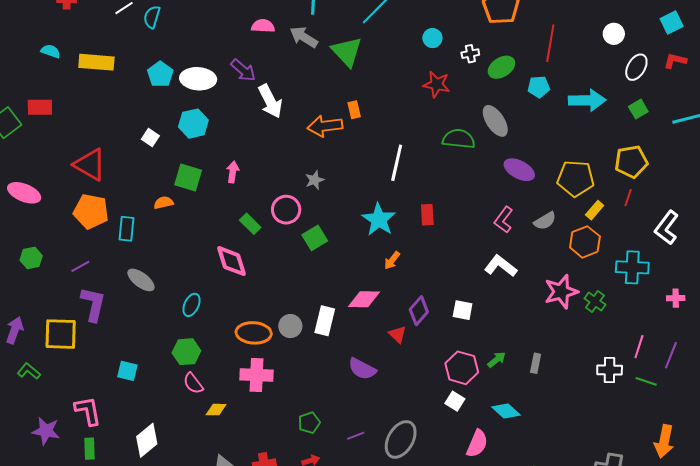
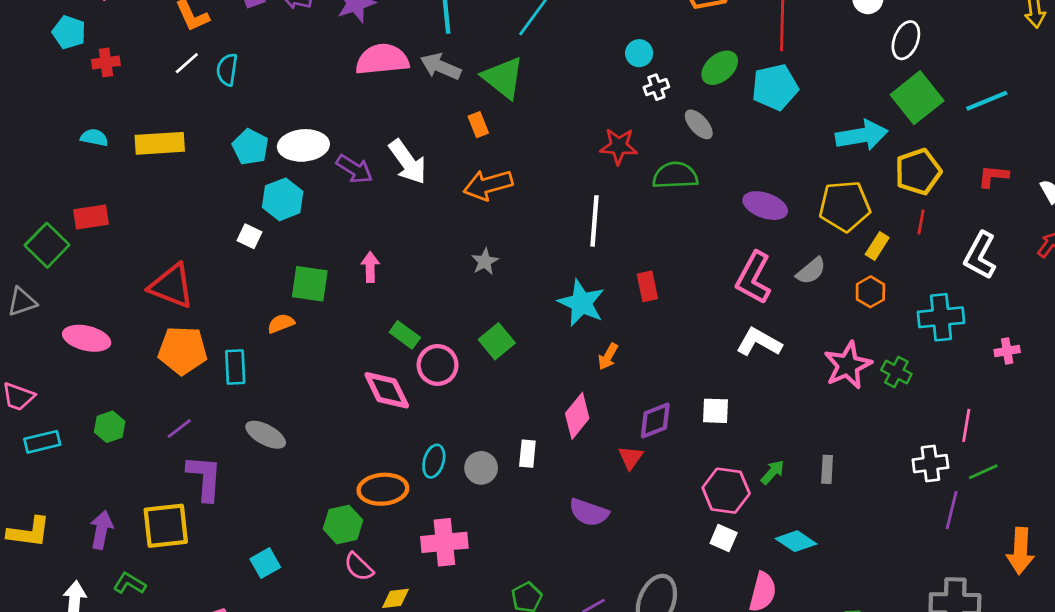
pink semicircle: (263, 26) -> (382, 59), size x1.6
cyan circle: (432, 38) -> (639, 53), moved
white cross: (470, 54) -> (656, 87), moved
red L-shape: (675, 61) -> (993, 176), moved
purple arrow: (243, 70) -> (354, 169), moved
red star: (437, 84) -> (619, 146), moved
cyan pentagon: (539, 87) -> (775, 87), size x1.5
cyan arrow: (587, 100) -> (862, 135), moved
green square: (638, 109) -> (917, 98), size x1.8
orange rectangle: (354, 110) -> (478, 125), moved
gray ellipse: (495, 121) -> (699, 124), moved, size x0.7
cyan hexagon: (193, 124) -> (283, 199), moved
pink circle: (286, 210) -> (438, 365), moved
pink L-shape: (504, 220) -> (754, 278), size x1.4
orange hexagon: (585, 242) -> (870, 292), size x0.7
pink diamond: (364, 299) -> (577, 416), turned -44
cyan ellipse: (191, 305) -> (434, 461), moved
purple diamond: (419, 311) -> (655, 421), turned 36
white rectangle: (325, 321) -> (527, 454), size x0.7
orange ellipse: (254, 333) -> (383, 489), moved
red triangle: (397, 334) -> (631, 458), turned 30
purple line: (671, 355) -> (952, 510), moved
cyan square: (127, 371) -> (265, 563), turned -35
green line: (646, 381) -> (983, 472), turned -35

